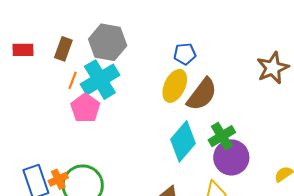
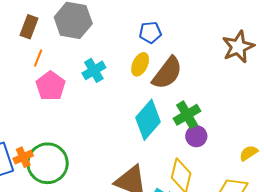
cyan cross: (100, 80) -> (94, 70), moved, size x0.6
yellow ellipse: (175, 86) -> (140, 64), size x0.7
purple circle: (231, 157) -> (196, 136), size x0.6

